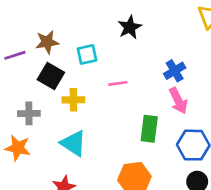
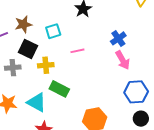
gray cross: (29, 113) -> (13, 68), moved
green rectangle: (149, 129) -> (59, 89), moved, turned -66
cyan triangle: (73, 143) -> (37, 102), moved

